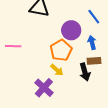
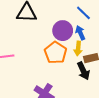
blue arrow: (92, 43) -> (80, 33), moved
yellow arrow: (57, 70) -> (78, 48), moved, turned 64

